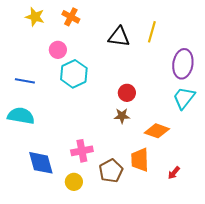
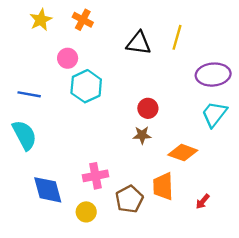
yellow star: (35, 17) -> (41, 20), turned 30
purple ellipse: (183, 64) -> (213, 75), turned 76
cyan semicircle: (21, 116) -> (24, 135), turned 52

